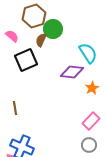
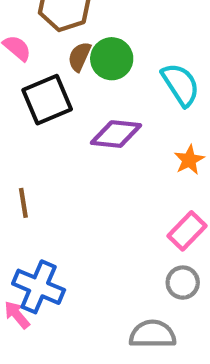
green circle: (53, 29) -> (112, 59), moved
purple diamond: (72, 72) -> (116, 134), moved

